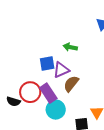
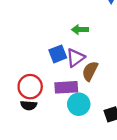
red circle: (30, 92) -> (30, 87), moved
purple rectangle: (48, 93) -> (66, 87), turned -48

